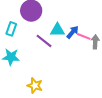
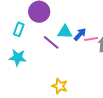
pink line: (84, 36) -> (91, 39), turned -32
yellow star: (35, 86) -> (60, 86), moved

